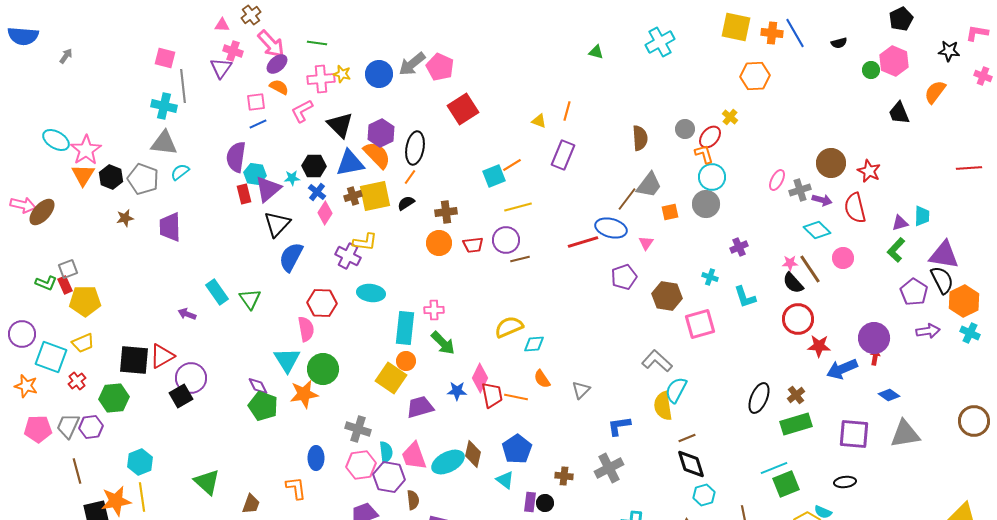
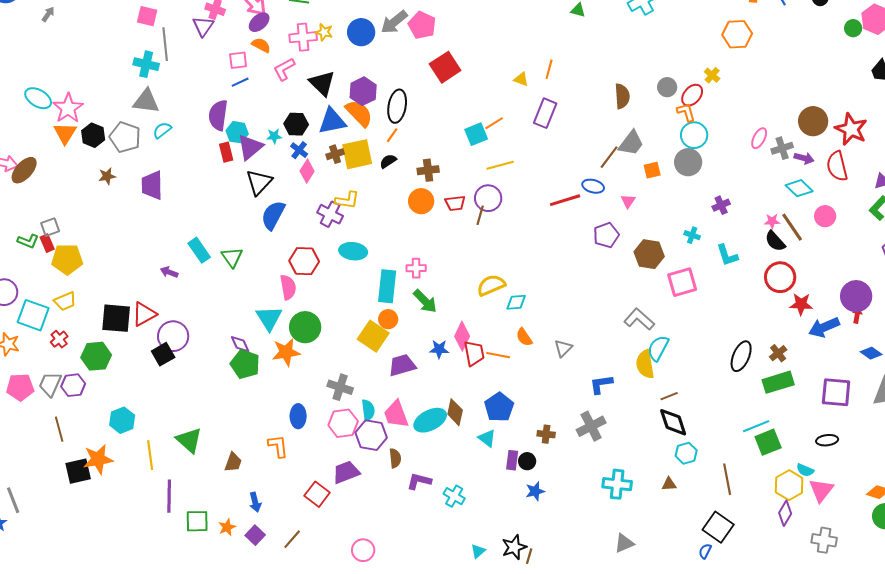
red star: (869, 171) -> (851, 129), size x1.4
blue ellipse: (611, 228) -> (593, 186), size x0.7
brown line: (520, 259) -> (480, 215), moved, turned -60
yellow line: (142, 497) -> (150, 455), moved

